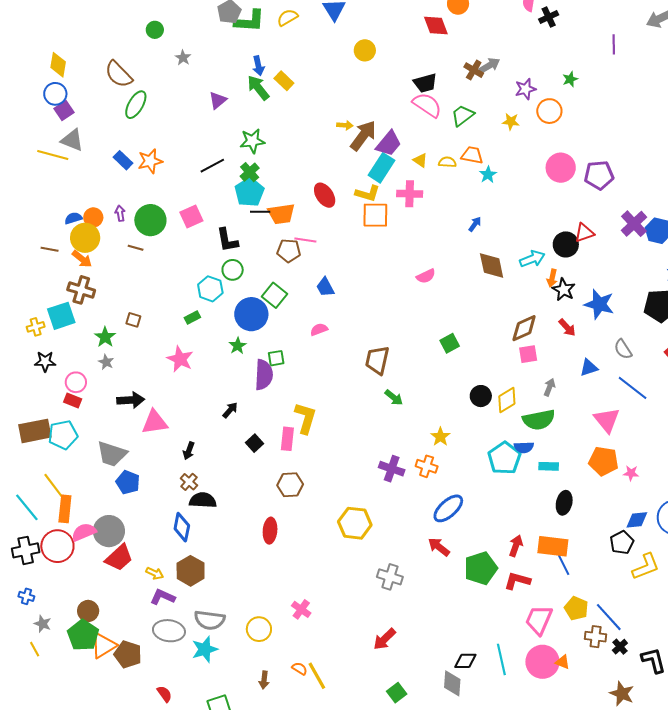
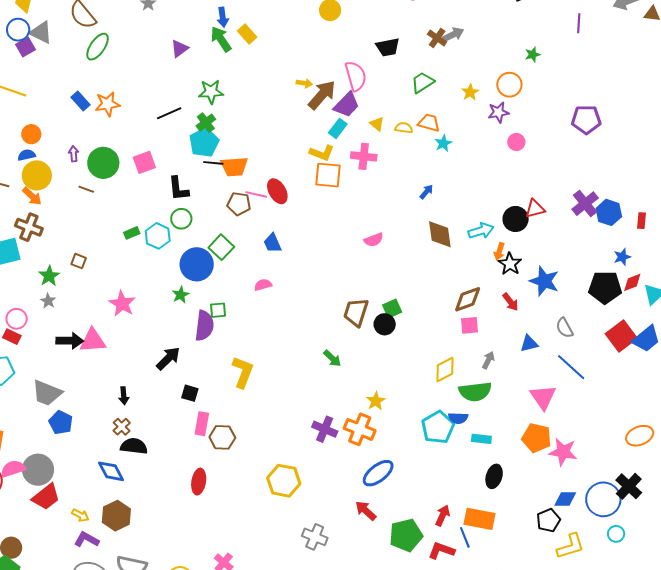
purple star: (525, 89) -> (498, 112), moved
pink semicircle: (427, 105) -> (356, 76), moved, turned 36
yellow star: (511, 122) -> (470, 92), turned 30
gray triangle: (72, 140) -> (41, 32), moved
cyan rectangle: (382, 168) -> (338, 128), size x0.7
pink circle: (561, 168) -> (516, 142), size x0.6
purple pentagon: (599, 175) -> (586, 120), moved
red ellipse: (325, 195) -> (277, 191), moved
orange circle: (93, 217) -> (31, 134), moved
green rectangle: (192, 318) -> (132, 233), moved
brown trapezoid: (377, 360) -> (356, 312), moved
black circle: (481, 396) -> (385, 324), moved
black arrow: (230, 410) -> (168, 358), size x1.5
pink triangle: (155, 422) -> (93, 341), moved
pink rectangle: (287, 439) -> (202, 424), moved
black square: (254, 443) -> (190, 393), turned -36
black arrow: (189, 451) -> (124, 396), turned -30
orange cross: (427, 466) -> (360, 429), size x1.4
pink star: (631, 473) -> (563, 452), size x1.8
blue diamond: (182, 527) -> (111, 471), turned -44
blue line: (564, 565) -> (465, 537), moved

